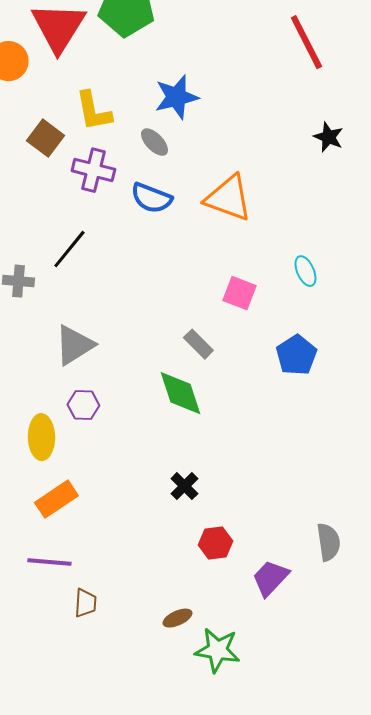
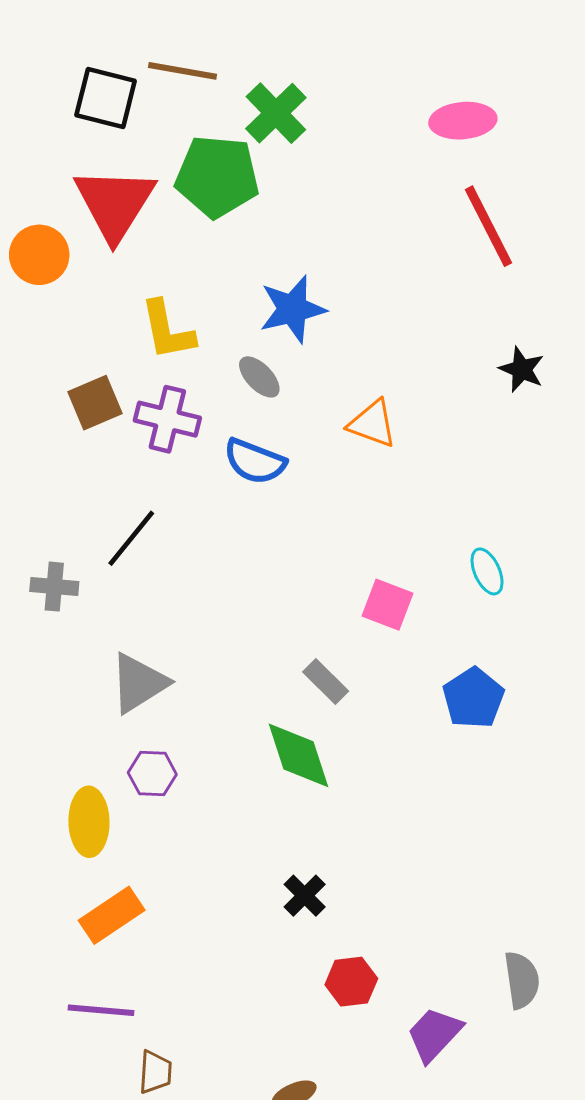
brown square: (45, 138) -> (95, 403), moved, turned 30
orange triangle: (228, 198) -> (372, 424), moved, size x0.7

